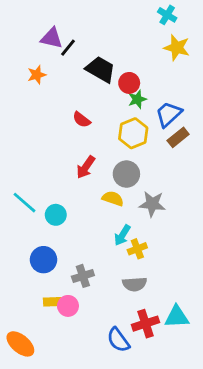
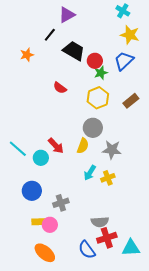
purple triangle: (52, 38) -> (67, 15), moved, turned -42
blue trapezoid: (169, 114) -> (124, 61), moved
red arrow: (86, 167) -> (56, 146), moved, turned -78
yellow semicircle: (113, 198) -> (83, 146), turned 91
yellow cross: (137, 249) -> (108, 178), moved
gray semicircle: (135, 284) -> (100, 222), moved
cyan triangle: (177, 317) -> (131, 248), moved
orange ellipse: (20, 344) -> (45, 253), moved

